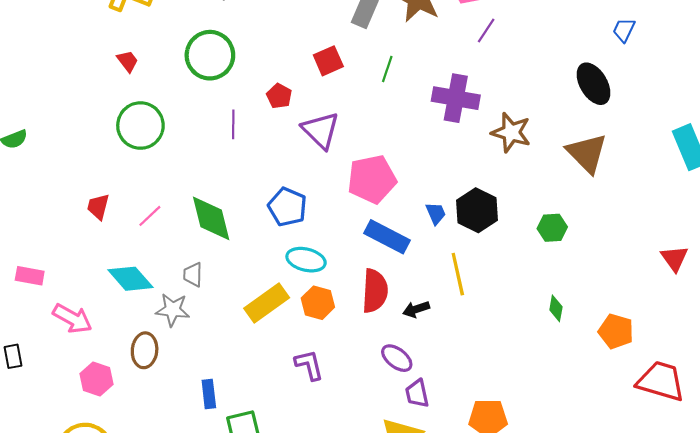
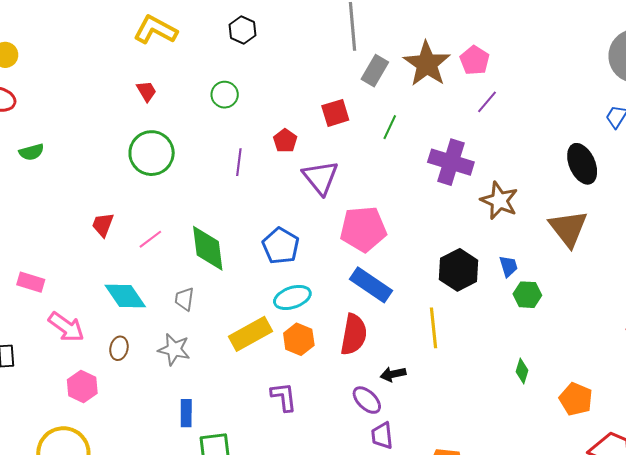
green circle: (210, 55) -> (225, 95), size x0.6
blue trapezoid: (436, 213) -> (508, 266), moved
cyan ellipse: (306, 260) -> (292, 297), turned -39
black arrow: (416, 309) -> (393, 374), moved
gray star: (173, 310) -> (174, 349), moved
brown ellipse: (145, 350) -> (119, 348), moved, size x0.7

